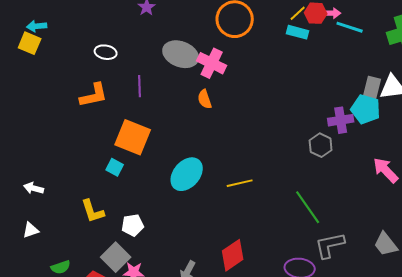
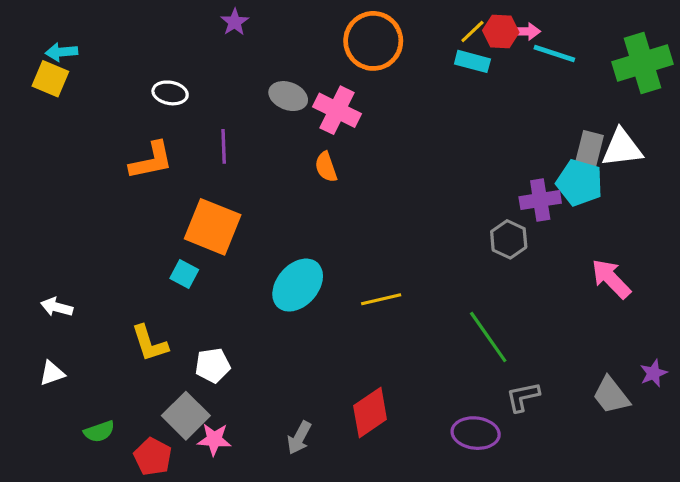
gray ellipse: (181, 54) -> (288, 96), size x0.7
gray L-shape: (330, 245) -> (523, 397), size x0.7

